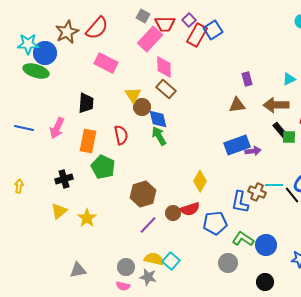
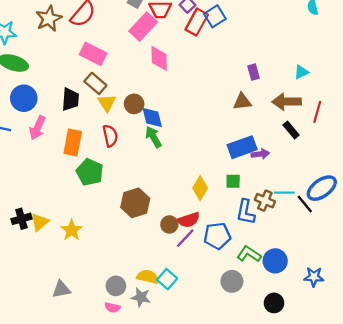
blue circle: (45, 53) -> (24, 98), moved
brown rectangle: (166, 89) -> (95, 83), moved
yellow triangle: (133, 95) -> (107, 103), moved
green square: (289, 137) -> (233, 181), moved
black cross: (64, 179) -> (21, 219), moved
purple line: (148, 225) -> (185, 238), moved

